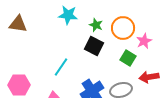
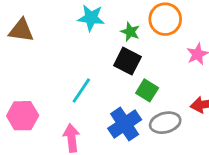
orange circle: (123, 28) -> (165, 19), moved
green square: (128, 58) -> (147, 90), moved

